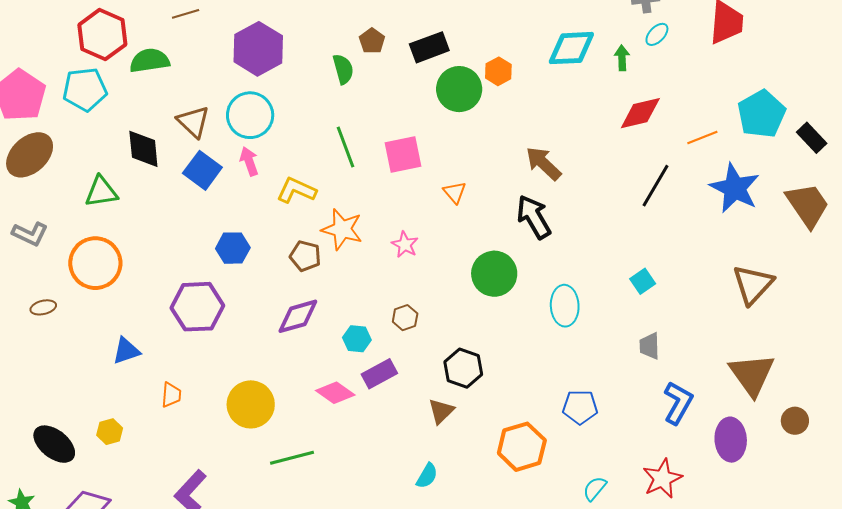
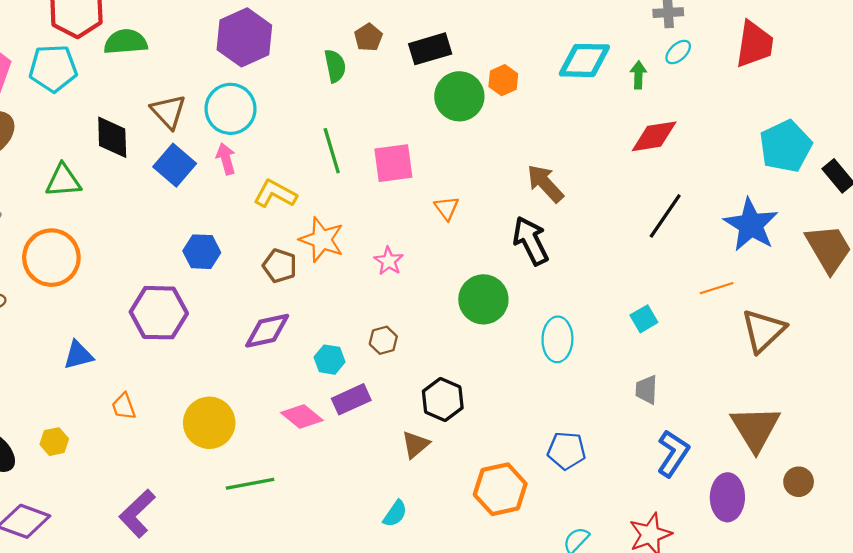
orange line: (702, 137) -> (717, 288), moved
orange trapezoid: (171, 395) -> (124, 406), turned 152

